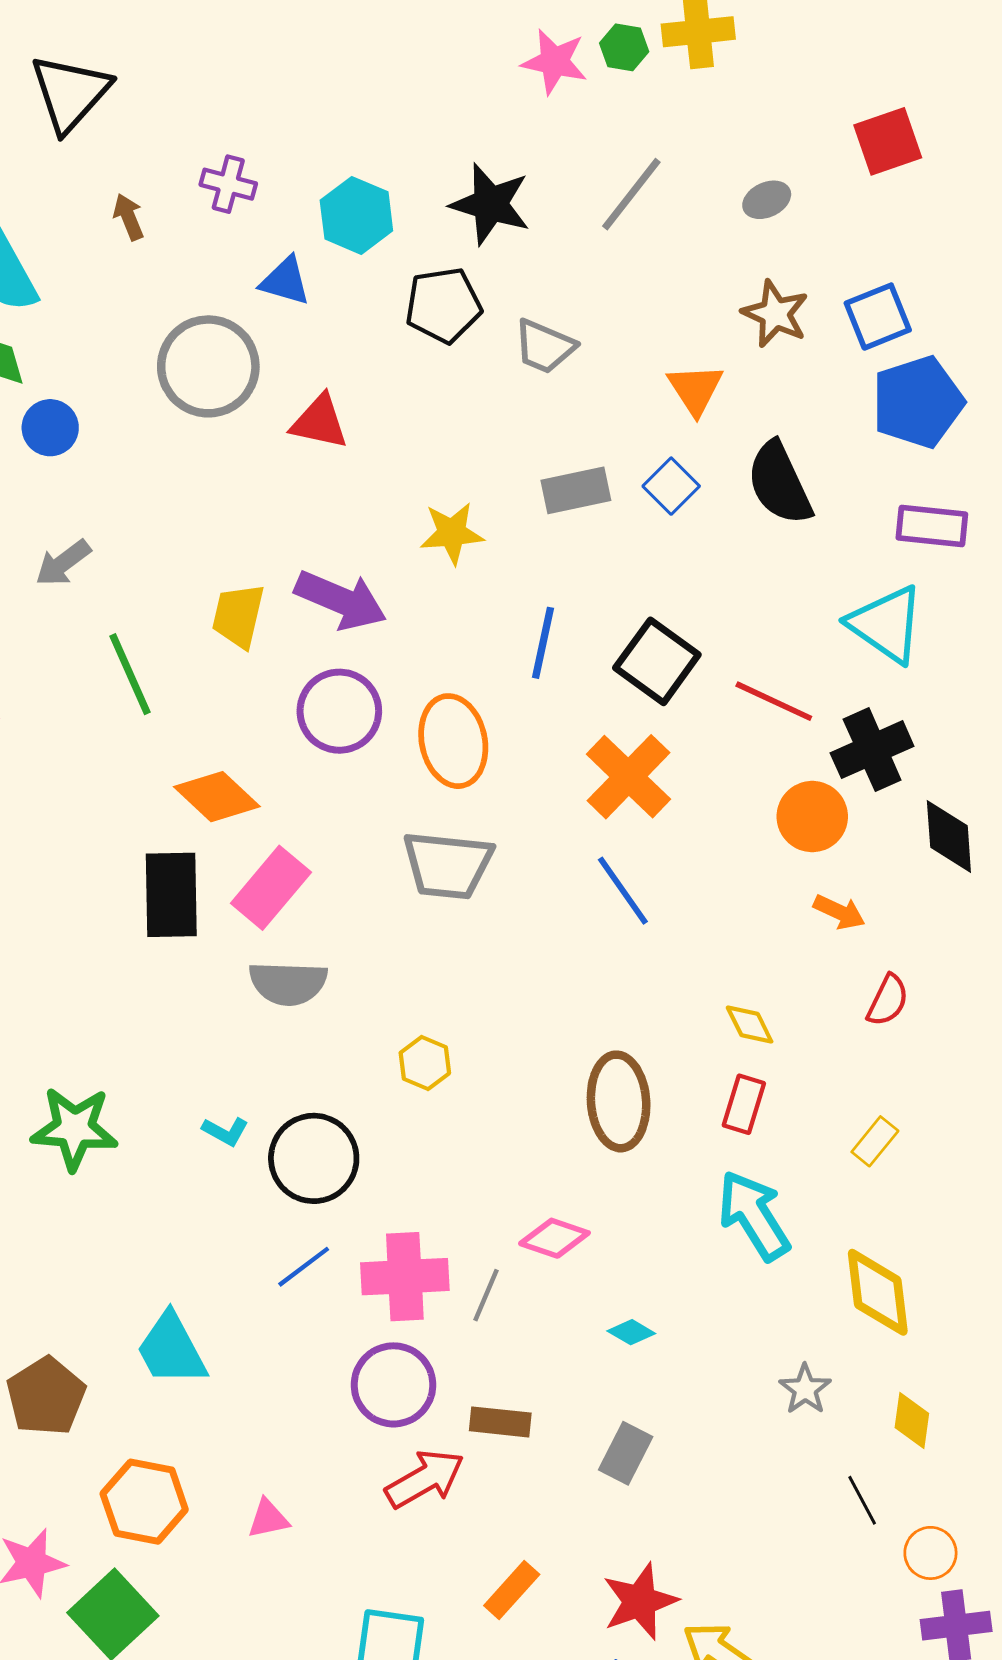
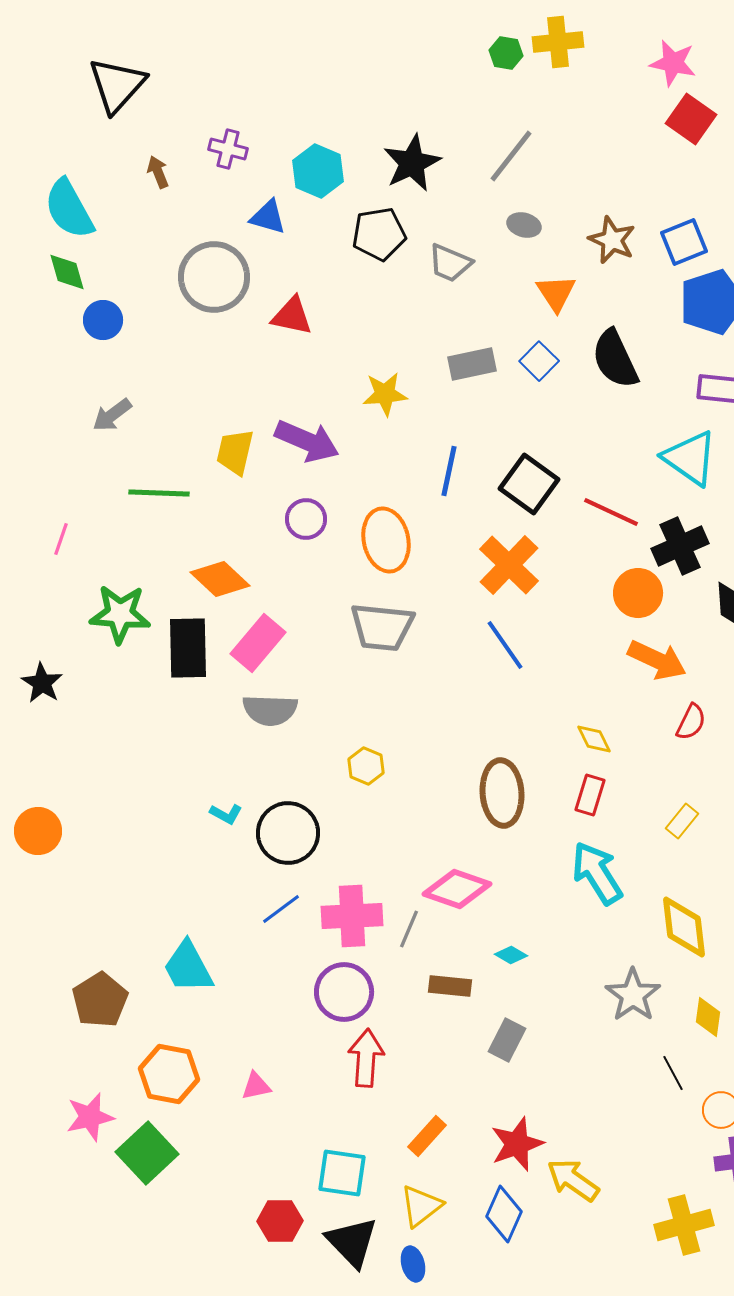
pink star: (554, 62) -> (673, 63), moved
red square: (888, 141) -> (691, 119), turned -36
gray ellipse: (767, 200) -> (524, 225), moved, turned 40
black star: (490, 204) -> (412, 163), turned 30
green line: (130, 674) -> (159, 493), turned -64
purple circle: (339, 711) -> (306, 519), size x0.7
orange arrow: (839, 912) -> (657, 660), size x1.6
green star: (74, 1128) -> (120, 614), moved
pink diamond: (554, 1238) -> (457, 889), size x1.4
gray star: (805, 1389) -> (633, 995), size x1.5
brown rectangle: (500, 1422) -> (450, 986), moved
red arrow: (425, 1479) -> (366, 1058), turned -56

